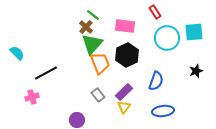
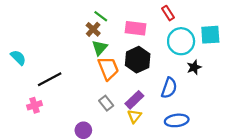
green triangle: (92, 44) -> (100, 48), size x0.7
black star: (196, 71) -> (194, 67), moved

